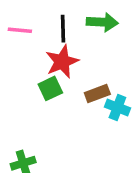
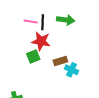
pink line: (20, 30) -> (31, 21), moved
red star: (62, 62) -> (41, 41), turned 30

